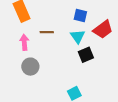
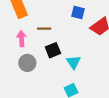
cyan triangle: (78, 36) -> (73, 62), moved
black square: (86, 55) -> (53, 50), moved

